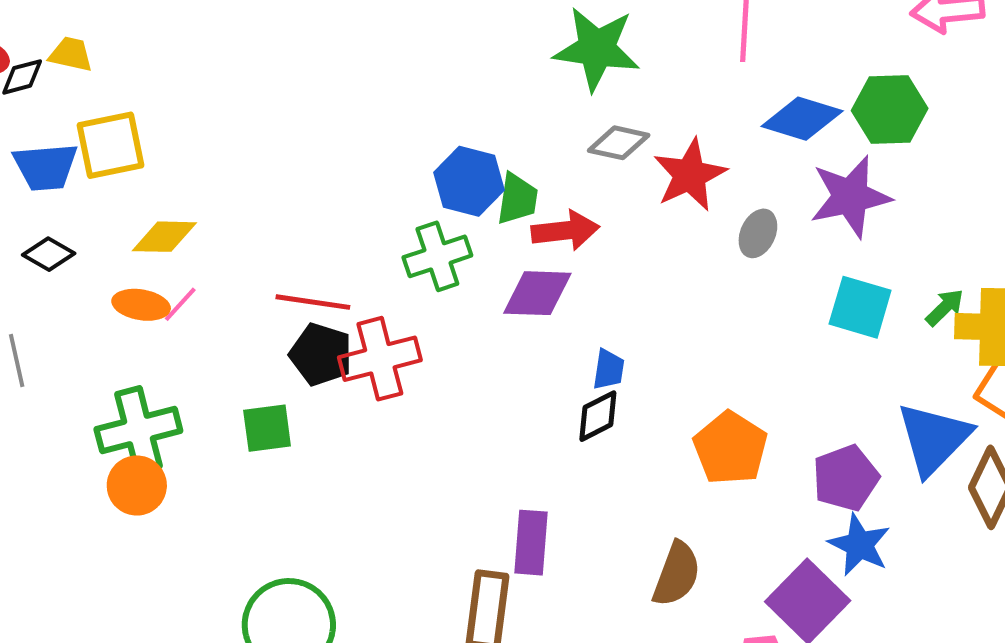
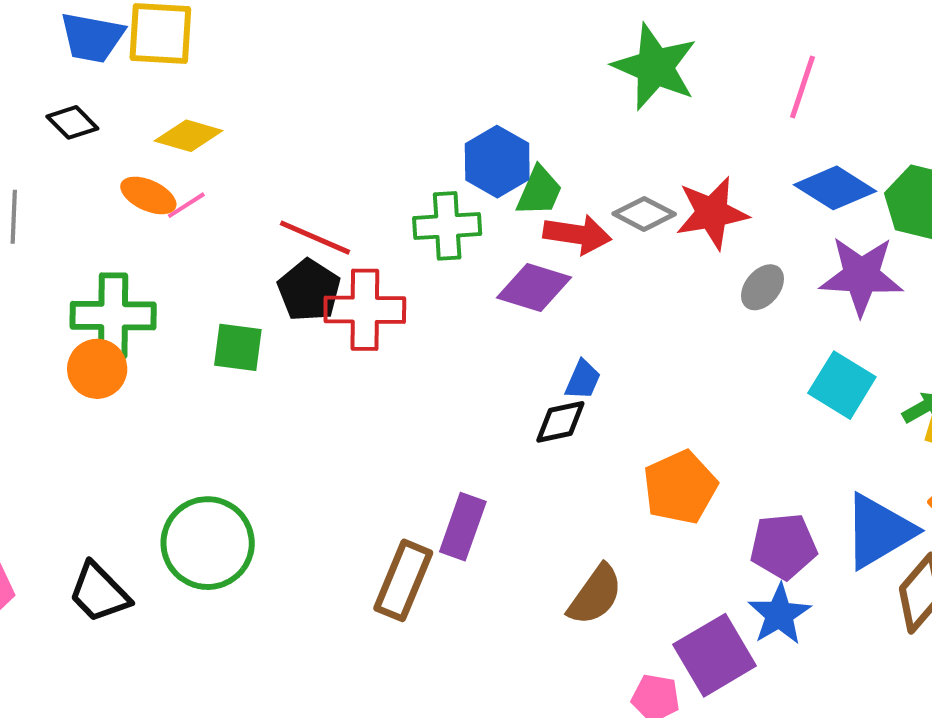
gray diamond: (619, 143) -> (644, 214), moved

